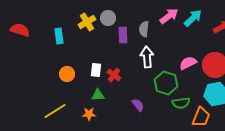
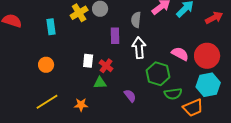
purple rectangle: (123, 35) -> (115, 36), moved
pink semicircle: (188, 63) -> (180, 54), turned 54
orange circle: (67, 74) -> (46, 65), moved
green triangle: (98, 95) -> (100, 83), moved
orange trapezoid: (201, 117) -> (193, 108), turned 45

